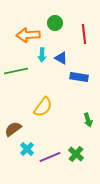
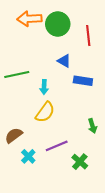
green circle: (55, 23) -> (58, 24), size x1.5
orange arrow: (28, 35) -> (29, 19), moved
cyan arrow: (42, 55) -> (44, 87), moved
purple line: (50, 157) -> (57, 146), moved

